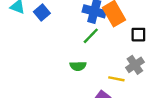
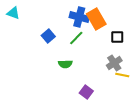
blue square: (42, 13) -> (48, 36), moved
yellow line: (116, 79) -> (122, 75), moved

